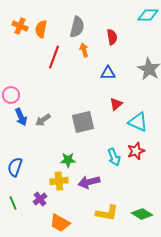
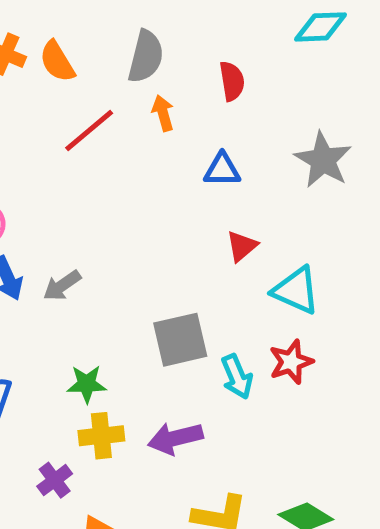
orange semicircle: (41, 29) -> (57, 61), turned -42
red line: (54, 57) -> (89, 130), turned 30
gray square: (83, 122) -> (180, 340), moved
green star: (68, 160) -> (87, 384), moved

